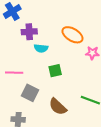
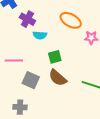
purple cross: (29, 32) -> (27, 19), turned 35
brown semicircle: (58, 107) -> (58, 78), moved

